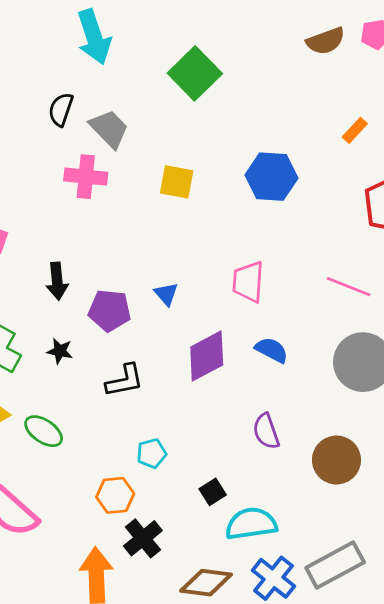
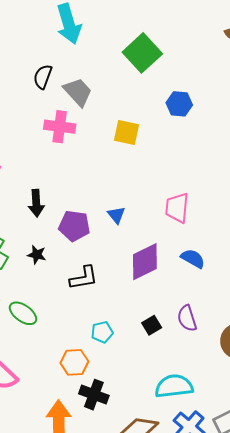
blue hexagon: (271, 177) -> (179, 104), moved, size x0.7
black square: (213, 492) -> (152, 325), moved
black cross: (143, 538) -> (94, 395), turned -32

